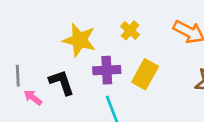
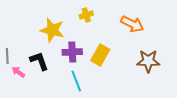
yellow cross: (130, 30) -> (86, 15), moved, turned 32

